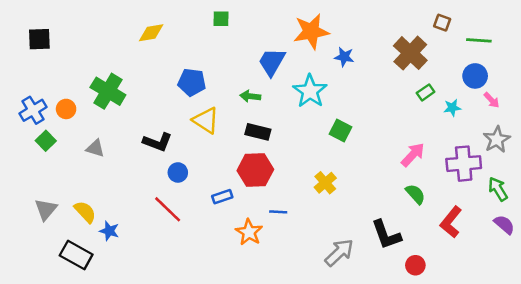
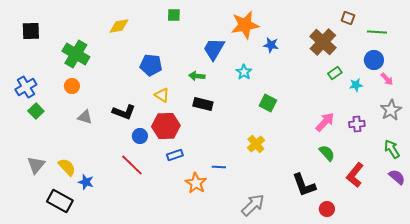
green cross: (108, 91) -> (76, 54), moved
cyan star: (310, 91) -> (244, 72), size x0.6
orange circle: (66, 109) -> (72, 86), moved
yellow triangle: (206, 120) -> (162, 95), size x0.7
gray triangle: (95, 148) -> (85, 117), moved
purple cross: (464, 164) -> (357, 124), moved, size x0.6
red hexagon: (255, 170) -> (166, 126), moved
gray arrow: (339, 253) -> (253, 205), moved

